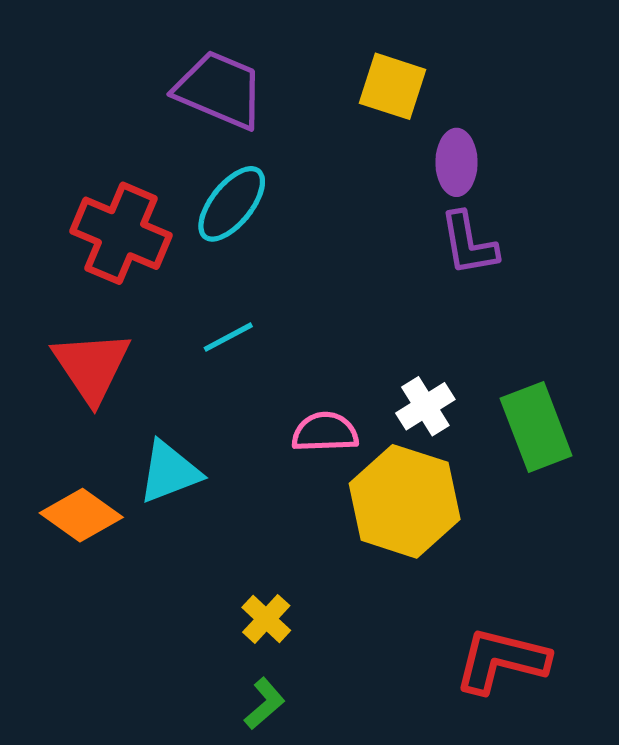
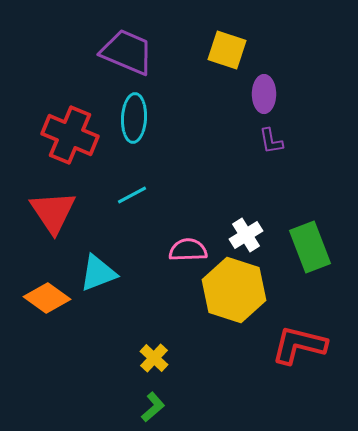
cyan ellipse: (232, 204) -> (134, 118), turned -36
purple L-shape: (469, 244) -> (271, 141), size x0.7
red L-shape: (501, 660) -> (299, 345), moved

